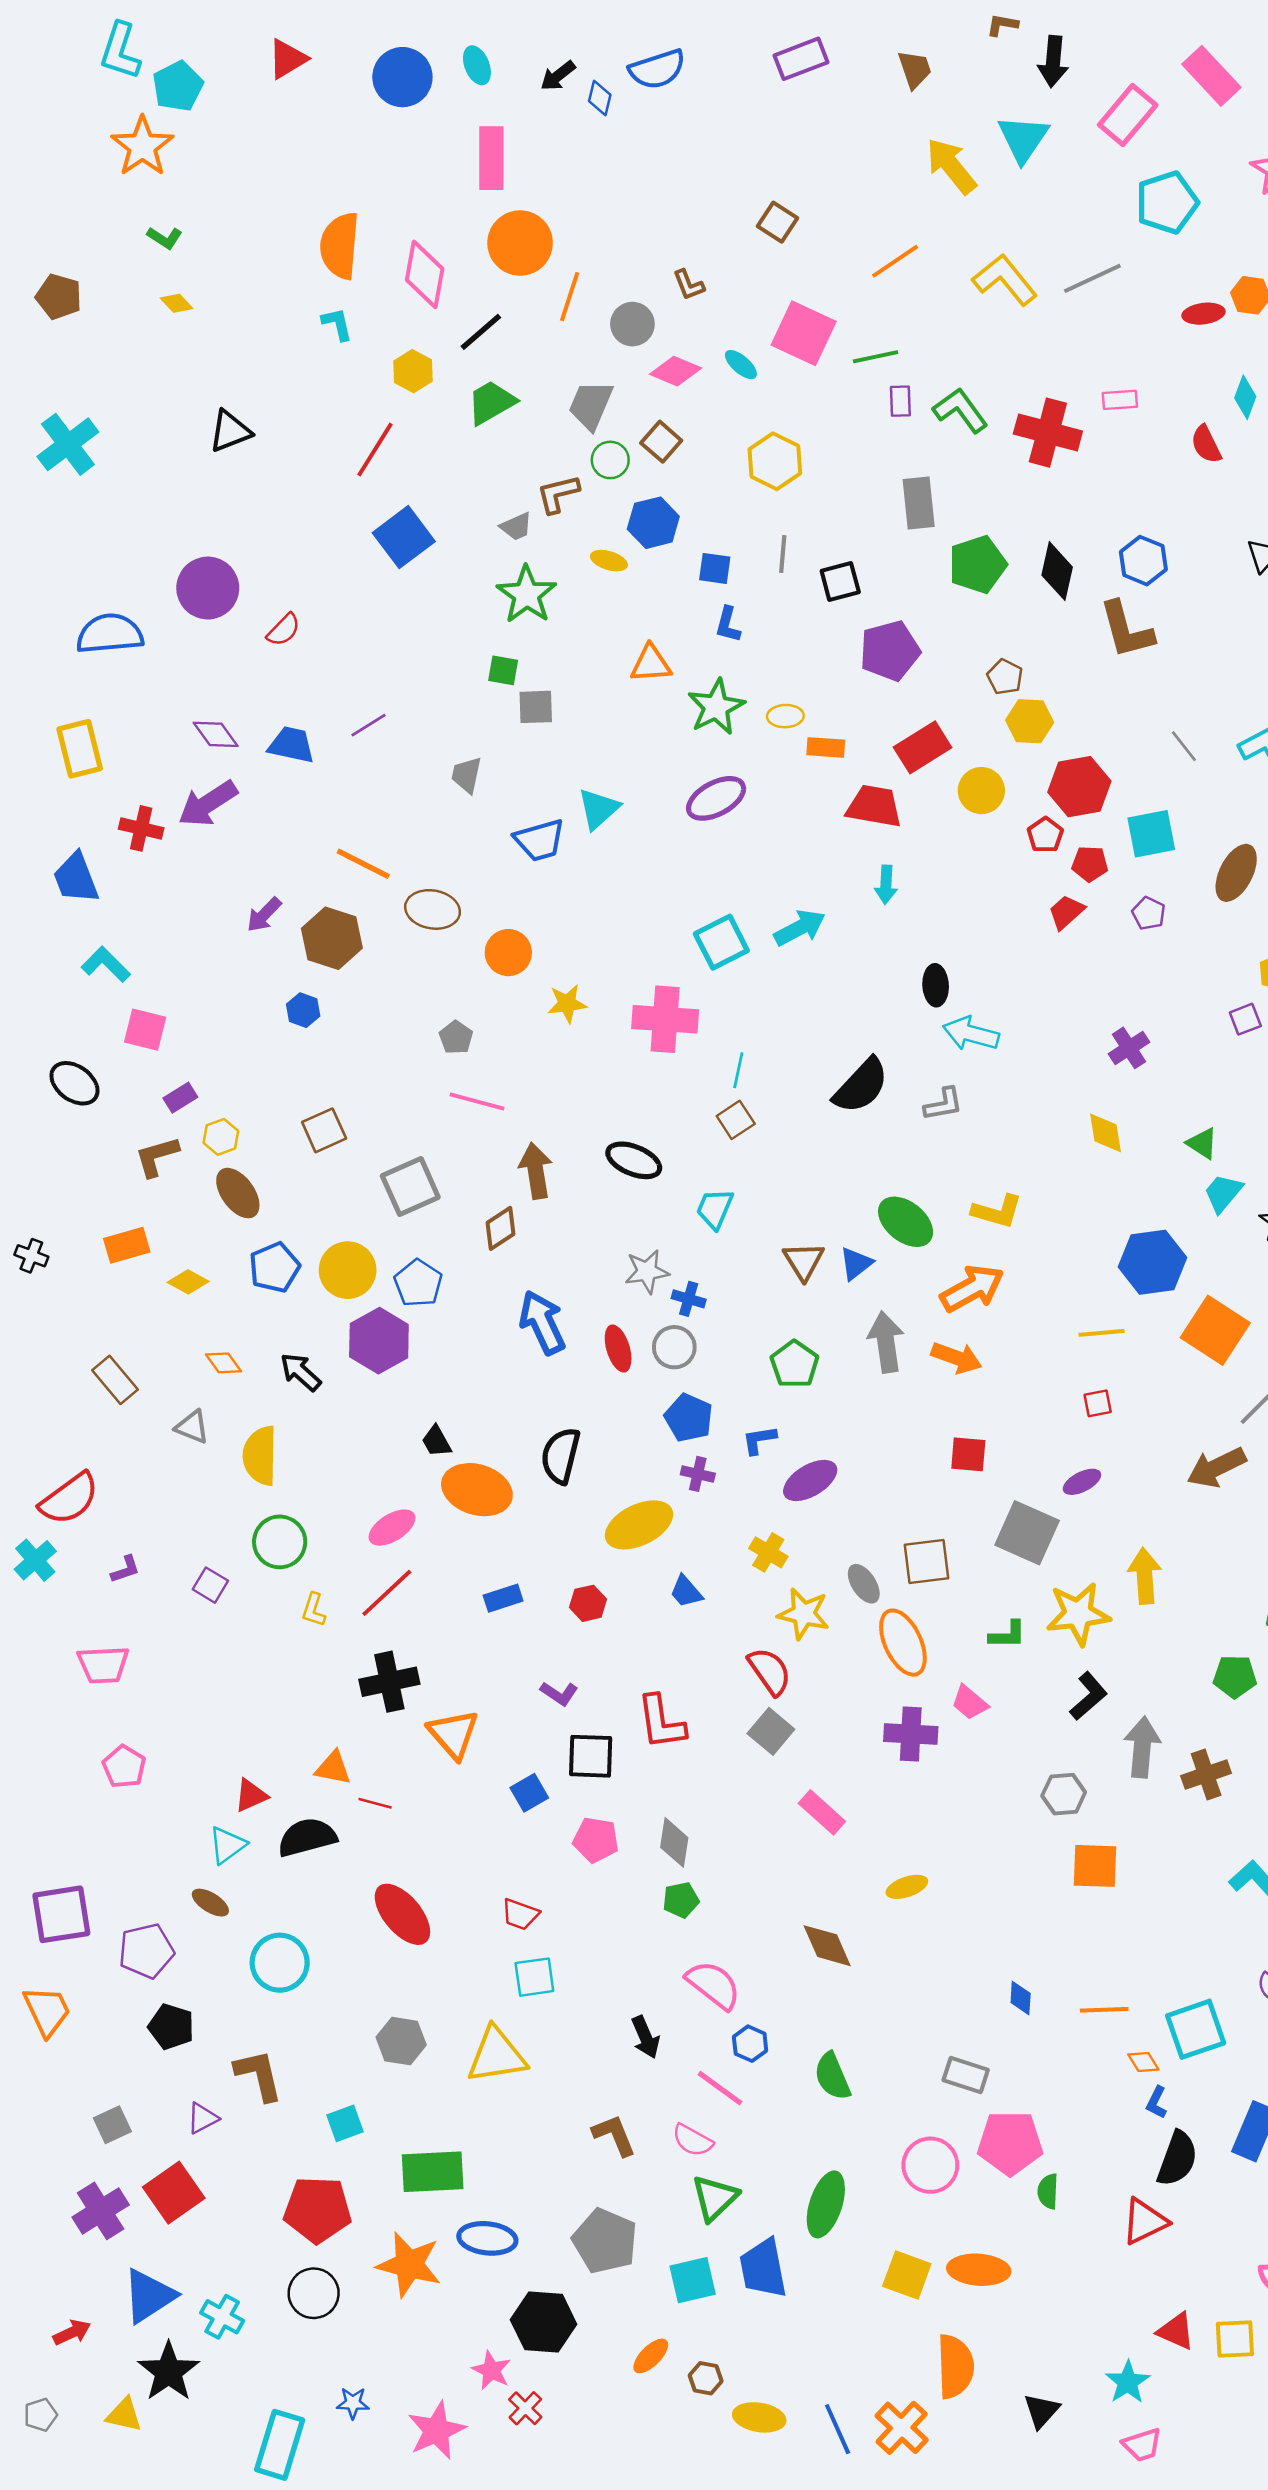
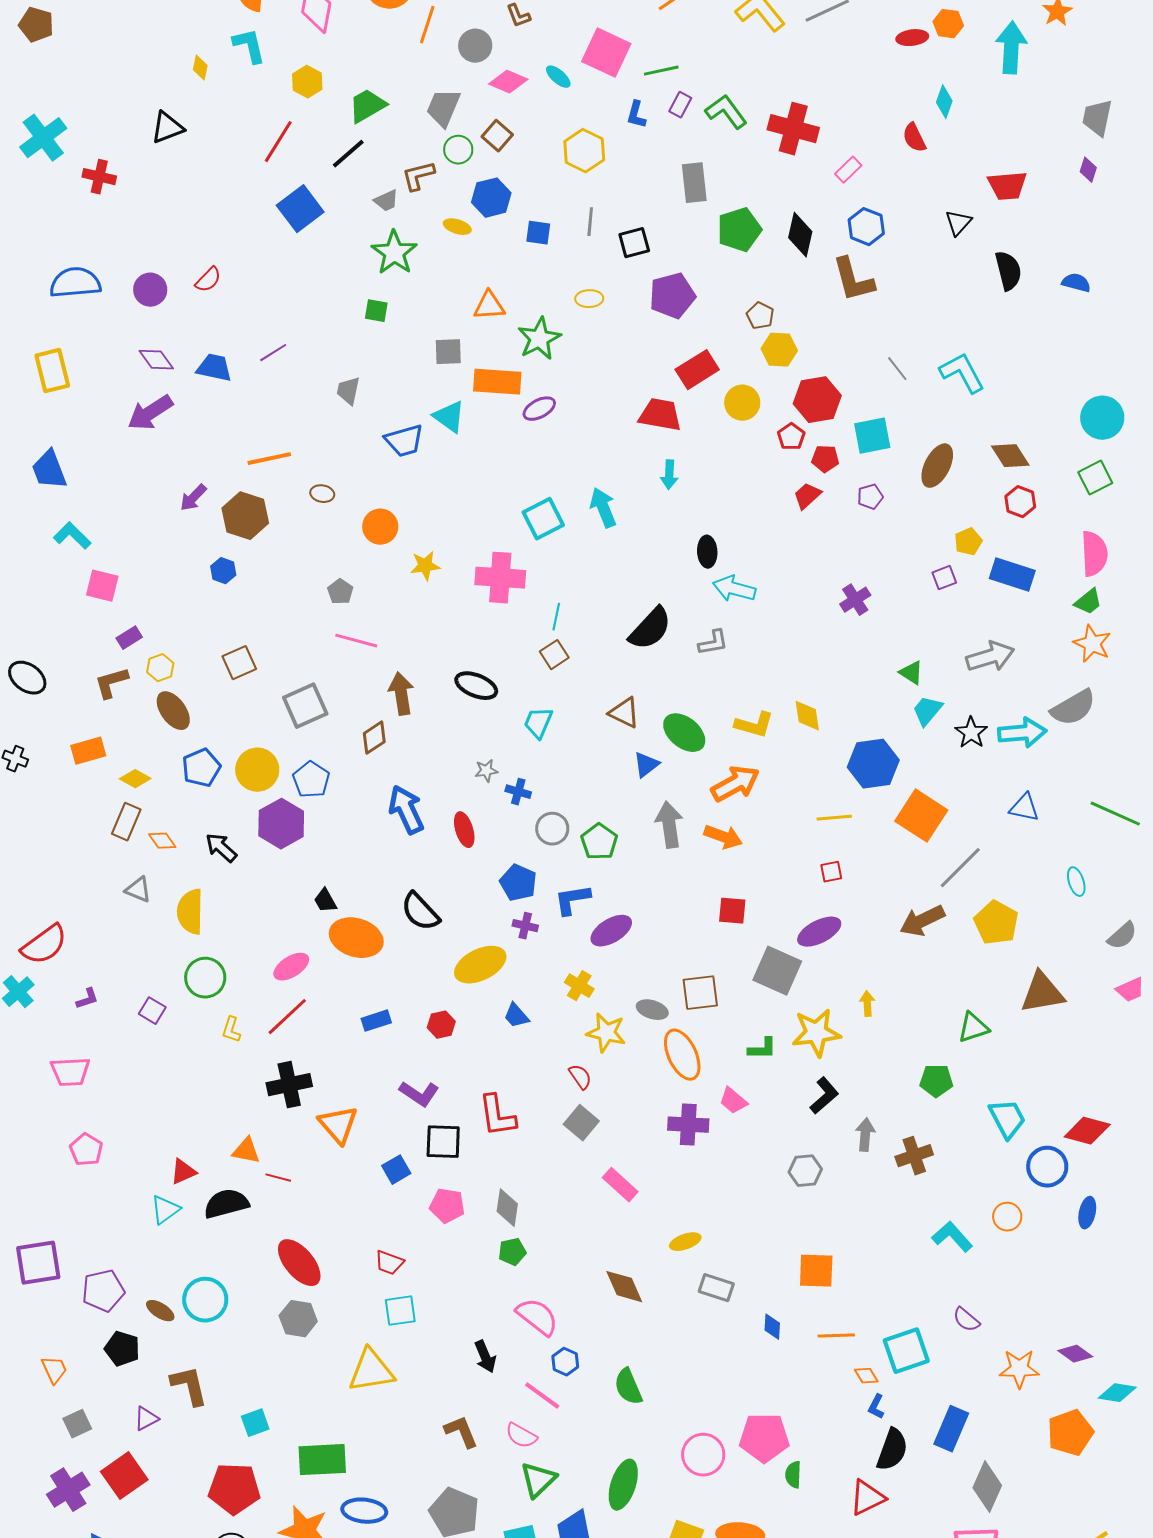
yellow diamond: (176, 303) -> (200, 68), moved, turned 55
cyan L-shape: (337, 324) -> (249, 46), size x1.4
black line: (481, 332) -> (348, 154), moved
pink rectangle: (1120, 400) -> (848, 170), moved, turned -40
purple rectangle: (900, 401) -> (680, 105), turned 30
purple circle: (208, 588) -> (150, 290), moved, size x0.7
blue L-shape: (728, 625) -> (636, 115), moved
gray square: (536, 707) -> (448, 352), moved
yellow ellipse: (785, 716) -> (589, 299), moved
orange rectangle: (826, 747) -> (497, 382), moved, size x1.6
purple ellipse: (716, 798) -> (539, 409), size x0.7
cyan triangle: (598, 809) -> (449, 417), turned -42
red cross: (141, 828) -> (99, 177), moved
orange line: (363, 864) -> (269, 459), turned -39
brown ellipse: (433, 909) -> (322, 494), size x0.6
purple pentagon: (1149, 913) -> (870, 497), turned 30
cyan arrow: (800, 928) -> (603, 508), turned -84
black ellipse: (74, 1083) -> (27, 678), moved
yellow diamond: (1105, 1133) -> (807, 716), moved
brown triangle: (804, 1261) -> (624, 713), moved, turned -32
gray star: (647, 1271) -> (486, 771), size x0.7
gray circle: (674, 1347) -> (552, 829), moved
brown rectangle: (115, 1380) -> (126, 822), moved, turned 63
blue L-shape: (759, 1440) -> (572, 900), size x1.4
black semicircle: (561, 1456) -> (420, 912), turned -57
purple ellipse: (1082, 1482) -> (819, 932), size x1.5
yellow arrow: (1145, 1576) -> (867, 1004), size x0.6
gray ellipse: (864, 1584) -> (652, 1010), turned -40
red semicircle: (770, 1671) -> (580, 1077), size x0.7
purple L-shape: (559, 1693) -> (419, 1094), size x1.4
gray arrow: (1142, 1747) -> (865, 1135), size x0.7
orange square: (1095, 1866) -> (816, 1271), moved
brown ellipse: (210, 1903) -> (160, 1311), moved
orange trapezoid: (47, 2011) -> (54, 1370), moved, size x0.7
gray hexagon: (401, 2041) -> (298, 1319), moved
gray rectangle: (966, 2075) -> (716, 1288), moved

